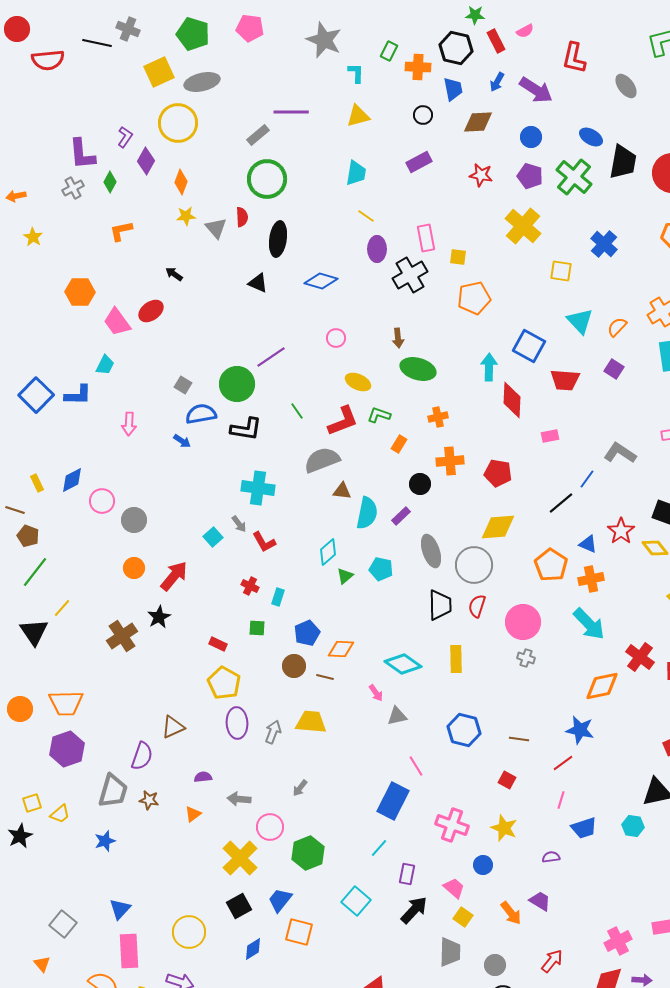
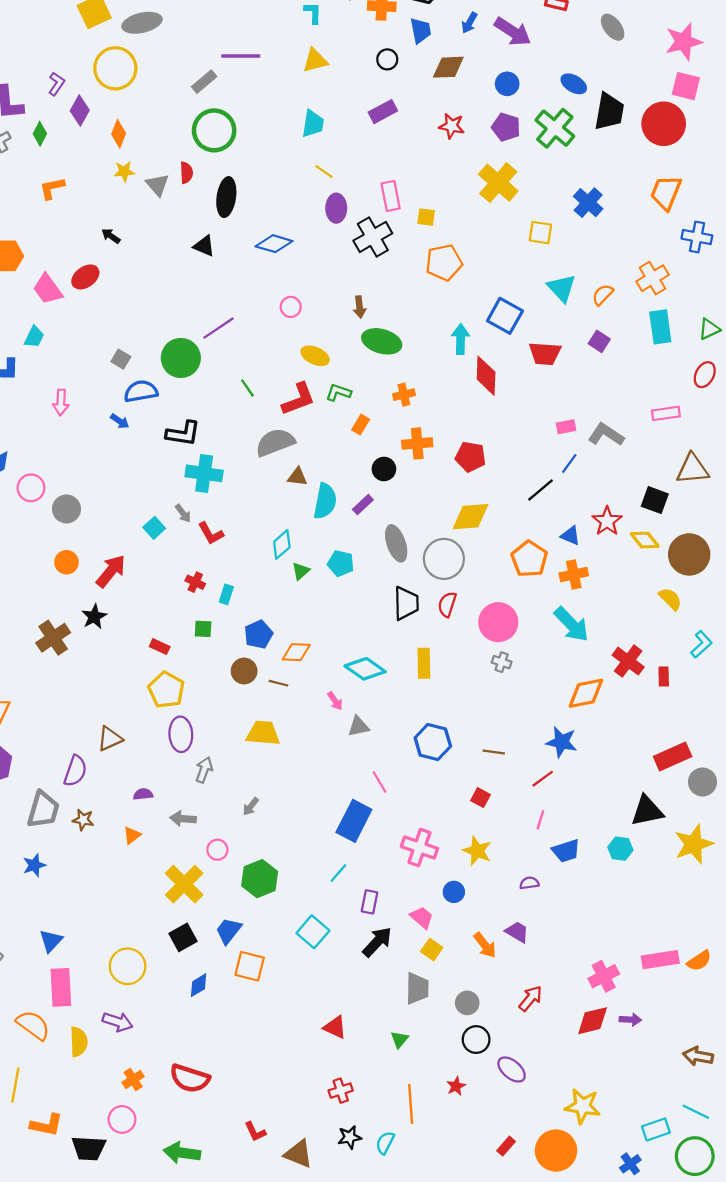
black L-shape: (246, 429) -> (183, 433), moved
pink rectangle: (550, 436) -> (566, 427), moved
gray arrow: (273, 732) -> (204, 770), moved
pink circle: (270, 827) -> (217, 850), size x0.7

